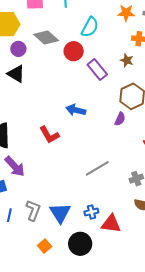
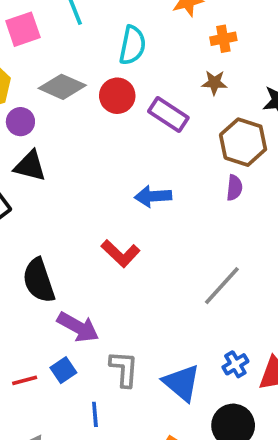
gray L-shape: (33, 210) -> (124, 369), moved

